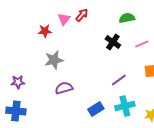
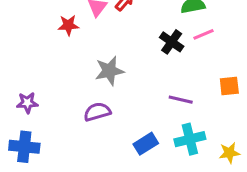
pink line: (142, 44) -> (204, 34), moved
gray star: (54, 60) -> (109, 71), moved
purple line: (119, 80) -> (181, 100), turned 49

